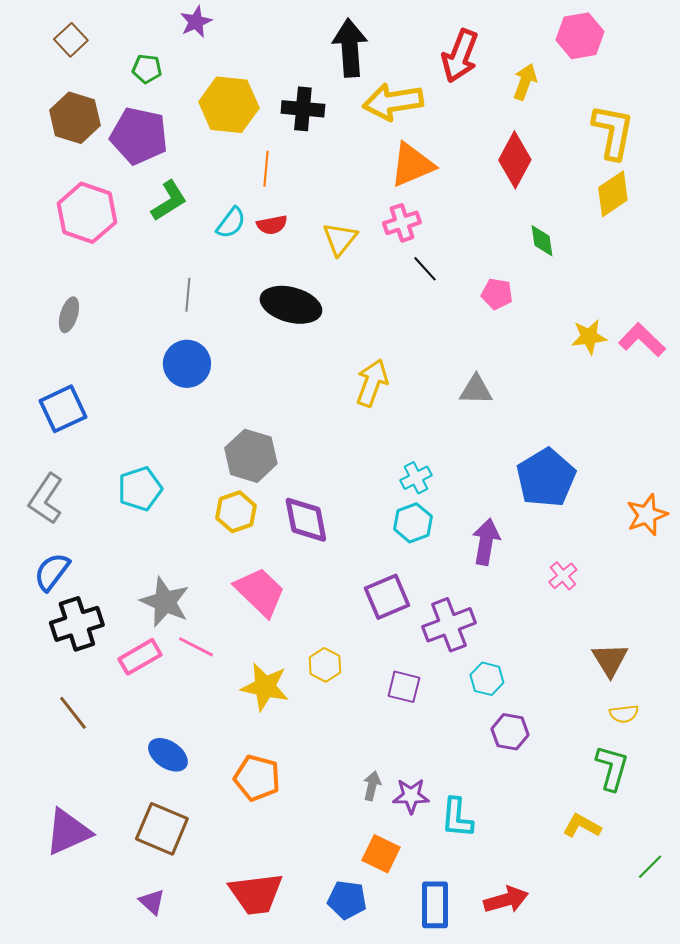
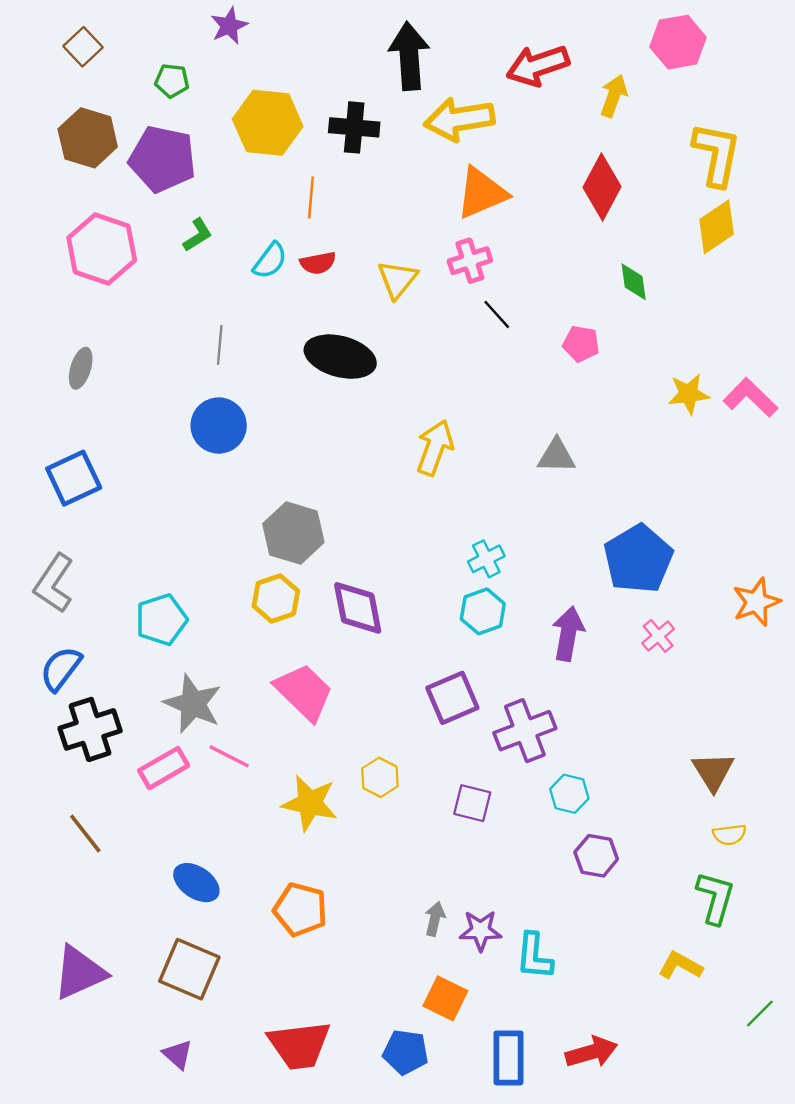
red arrow: (460, 56) -> (538, 65), turned 50
green L-shape: (169, 201) -> (198, 235), size x0.7
cyan pentagon: (140, 489) -> (161, 620), moved
pink cross: (563, 576) -> (658, 636), moved

